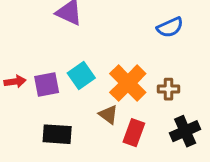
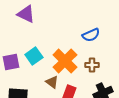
blue semicircle: (170, 27) -> (91, 35), moved

